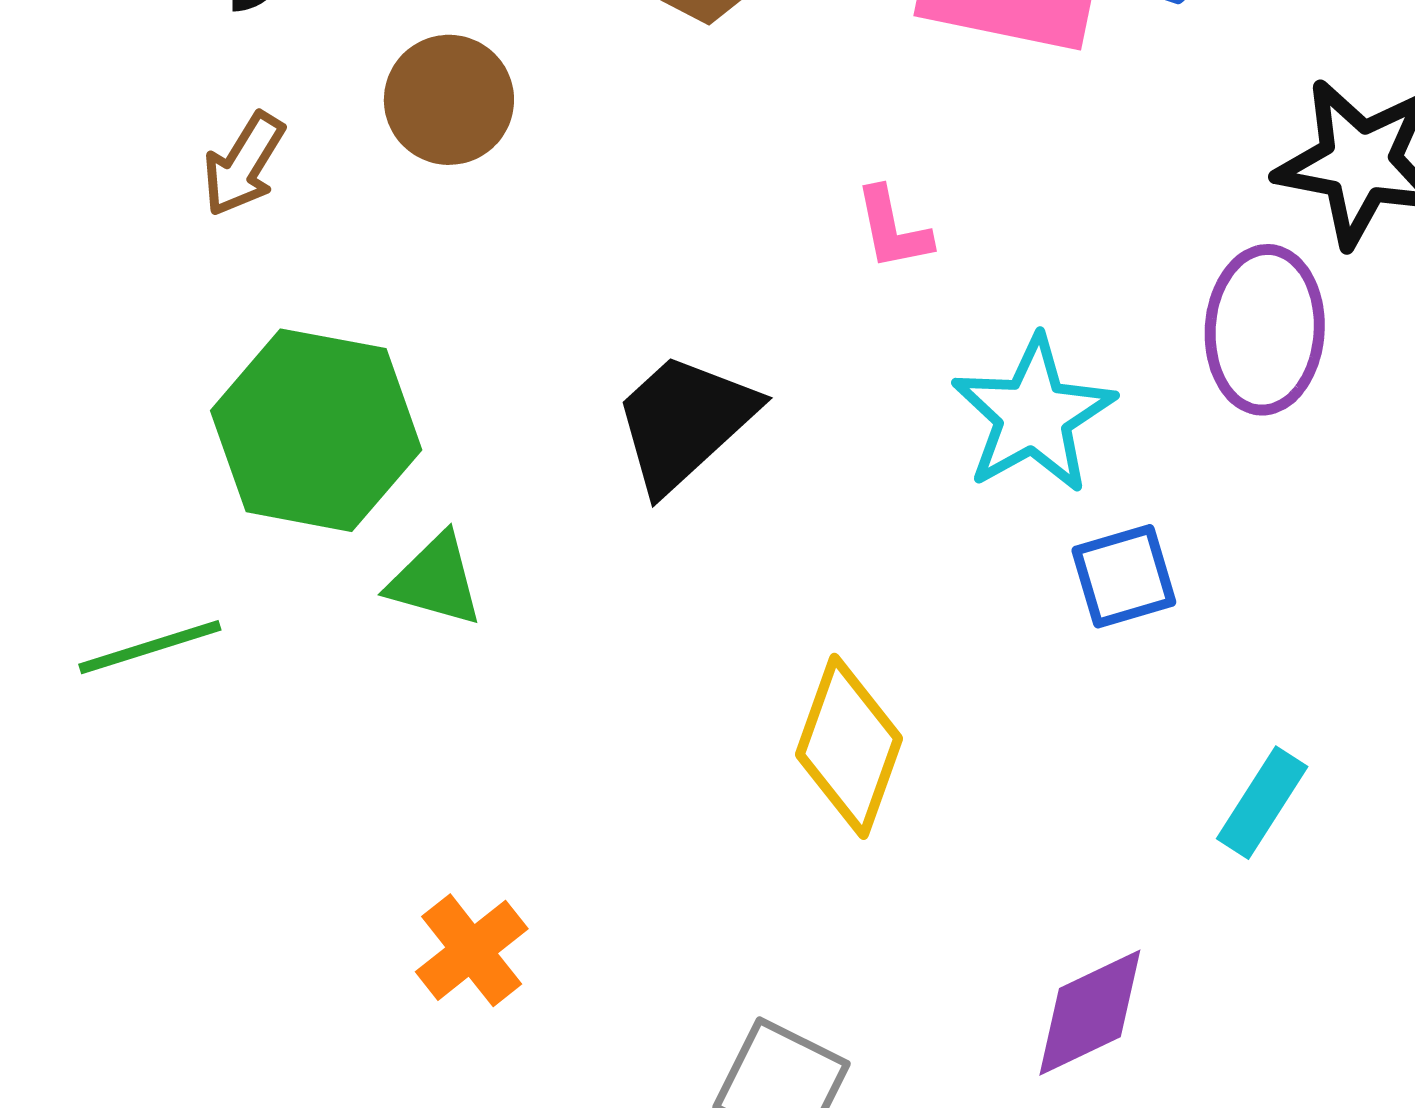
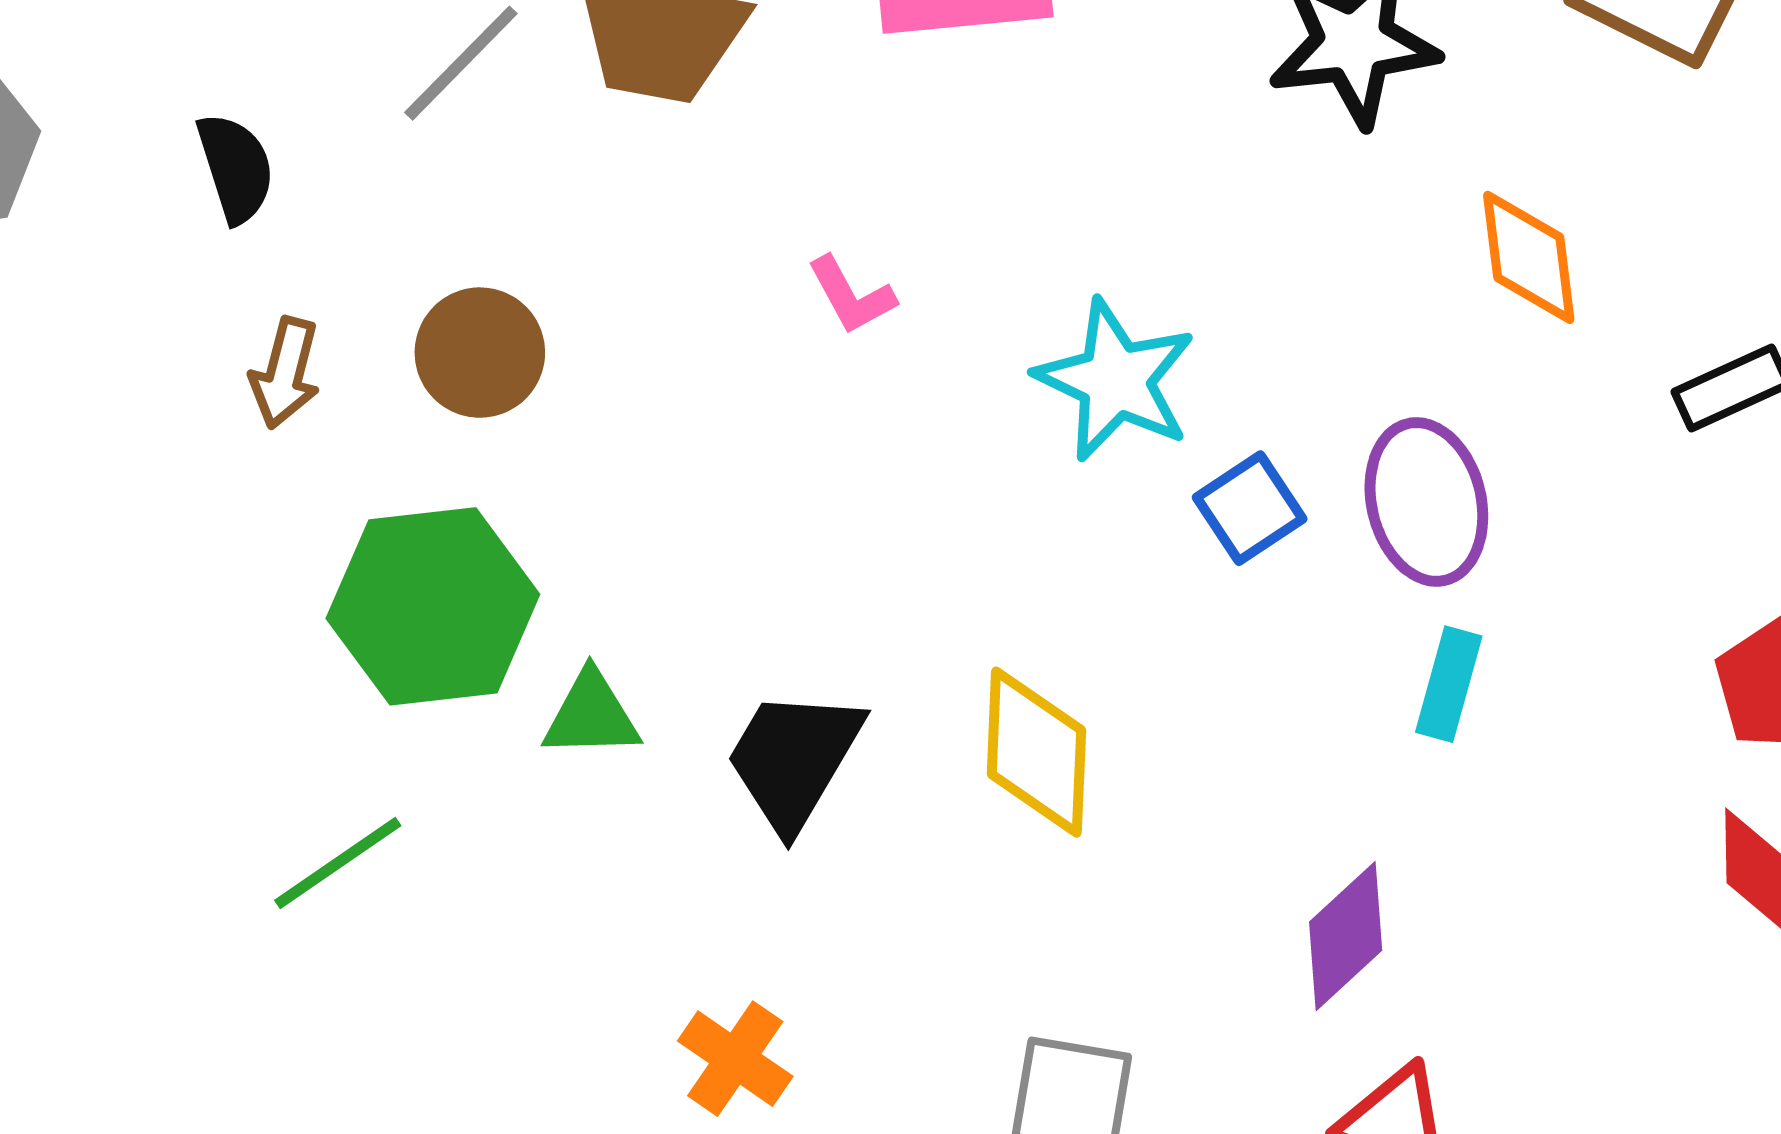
brown circle: (449, 100) -> (480, 353), moved
pink L-shape: (893, 229) -> (851, 295), moved
purple ellipse: (1265, 330) -> (1426, 502), moved
black trapezoid: (684, 422) -> (794, 759), moved

